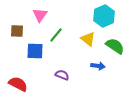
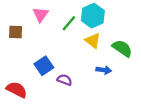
cyan hexagon: (104, 16) -> (93, 16), moved
green line: (56, 35) -> (69, 23), moved
blue square: (35, 51) -> (44, 66), moved, turned -36

